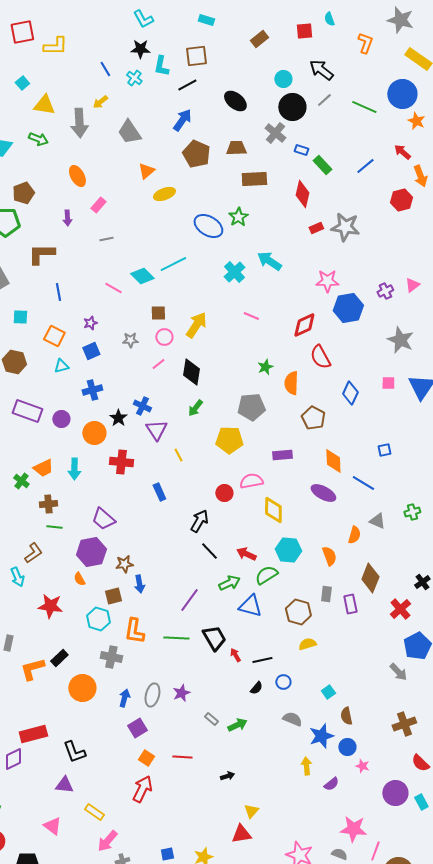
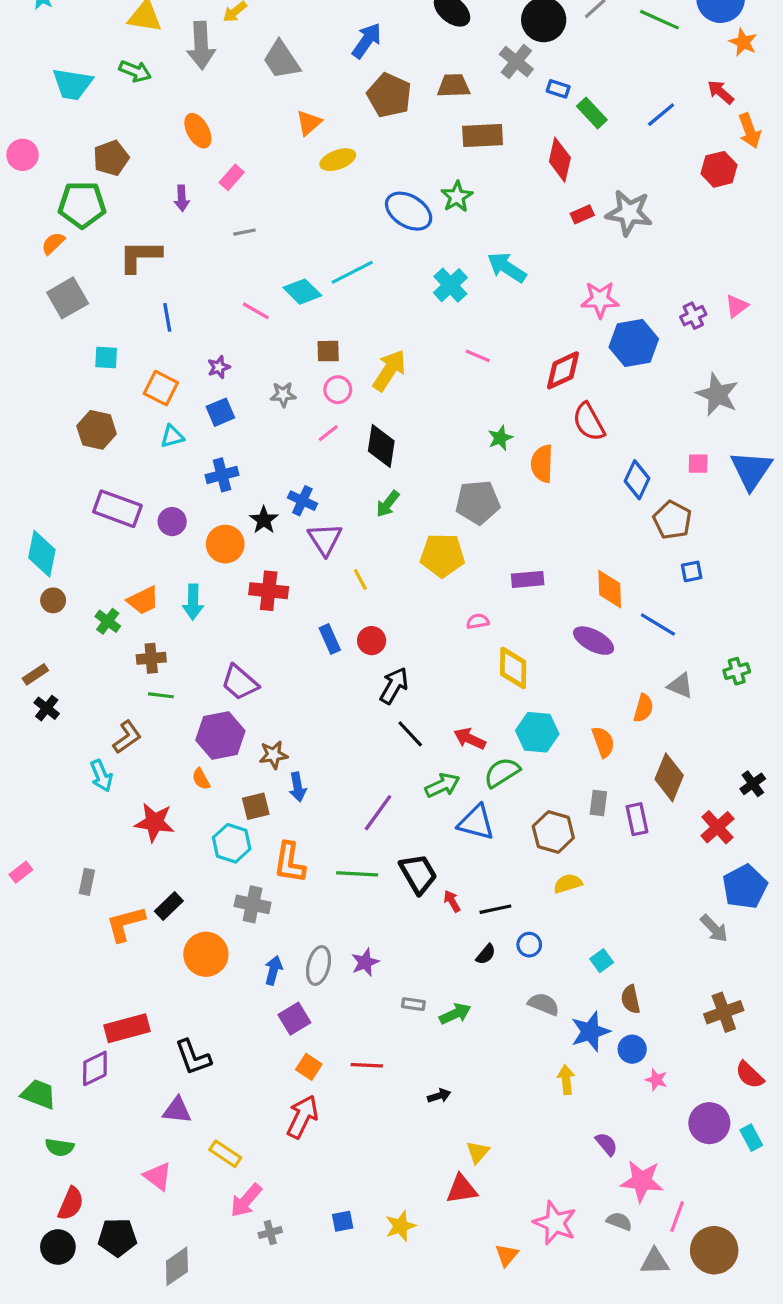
brown pentagon: (313, 418) -> (672, 520), moved
pink semicircle: (251, 481) -> (478, 621), size x0.6
red circle: (224, 493) -> (372, 641), moved
gray rectangle: (211, 719) -> (413, 1004), turned -32
purple semicircle: (331, 784) -> (606, 1144), moved, turned -91

